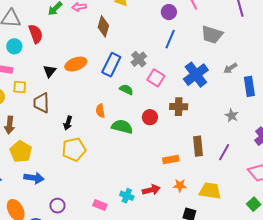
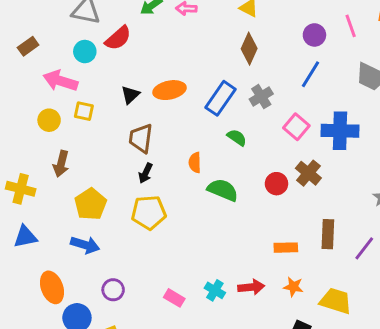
brown diamond: (103, 26) -> (249, 49), moved
red semicircle: (36, 34) -> (118, 38), turned 60
blue cross: (196, 75) -> (340, 131), turned 30
pink square: (156, 78) -> (296, 127), moved
brown trapezoid: (41, 103) -> (141, 138), moved
brown cross: (179, 107) -> (308, 173), turned 30
red circle: (150, 117) -> (276, 184), moved
yellow pentagon: (21, 152) -> (91, 204), moved

